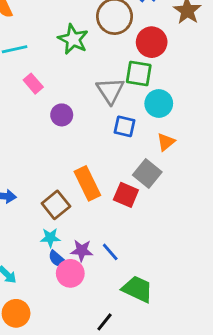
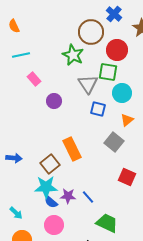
green star: (73, 39) -> (73, 55), moved
red square: (126, 195) -> (127, 177), moved
cyan star: (50, 238) -> (46, 187), size x1.6
pink circle: (70, 273) -> (54, 225), moved

